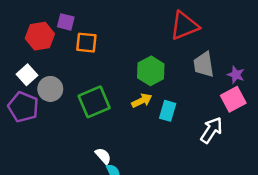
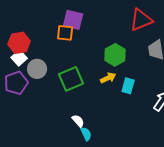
purple square: (66, 22) -> (73, 20), moved, size x1.5
red hexagon: (40, 36) -> (19, 43), moved
purple pentagon: (23, 107) -> (16, 83), turned 30

